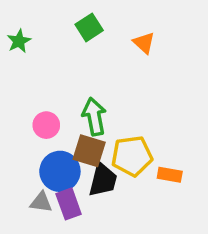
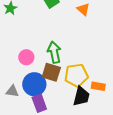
black trapezoid: (103, 180) -> (81, 96), moved
gray triangle: (41, 202) -> (12, 91), moved

